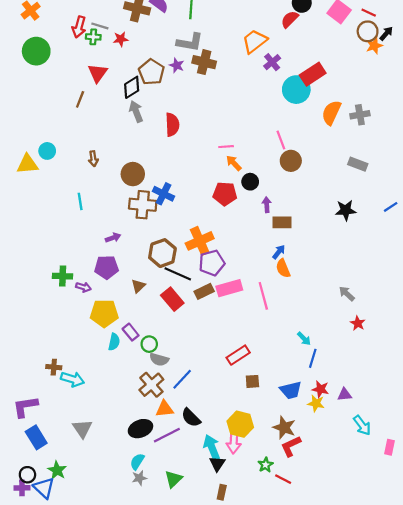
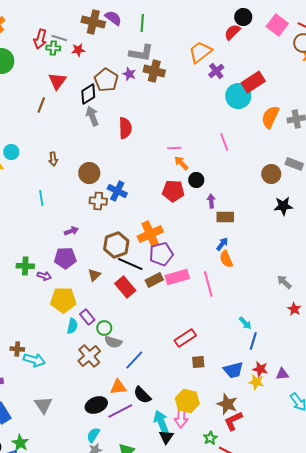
brown circle: (291, 161) -> (271, 174), moved
brown cross: (143, 205) -> (98, 201), size x0.7
brown cross: (151, 385) -> (89, 356), moved

